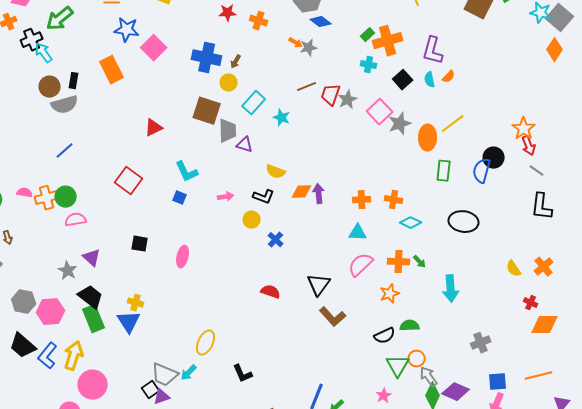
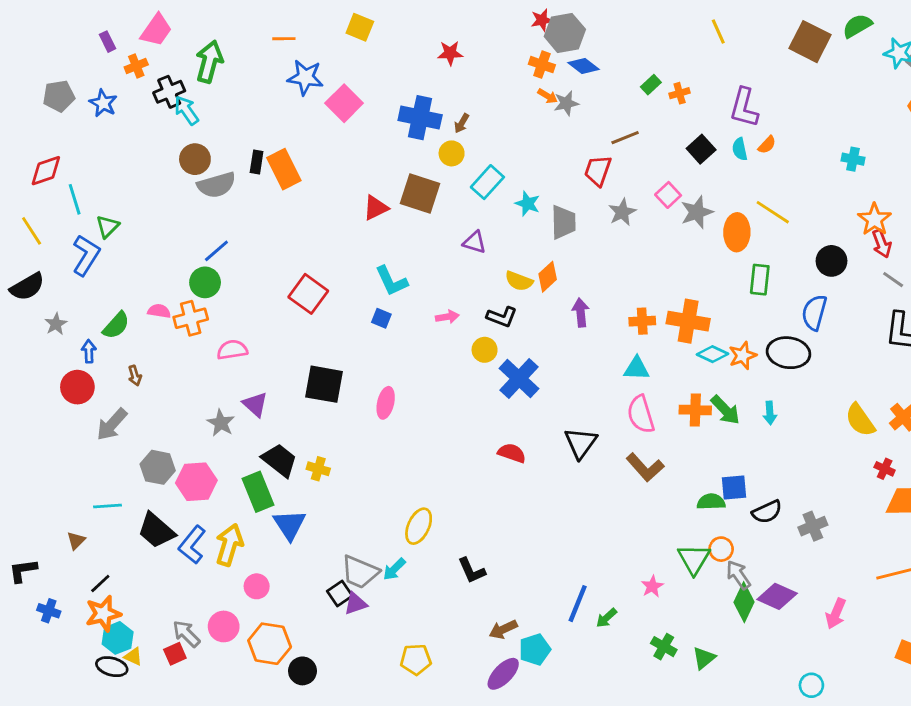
green arrow: (60, 19) -> (209, 62), turned 144
orange cross: (259, 21) -> (542, 65), moved
orange cross: (388, 41) -> (680, 93), size x0.5
cyan cross: (369, 65) -> (853, 159), moved
orange rectangle: (112, 70) -> (284, 169), moved
black rectangle: (74, 81) -> (257, 162), moved
brown line: (307, 87) -> (625, 138), moved
gray star: (348, 100) -> (622, 212), moved
pink square: (380, 112) -> (668, 195), size x0.7
yellow line: (453, 124) -> (773, 212), turned 70
red triangle: (154, 128) -> (376, 208), moved
gray trapezoid: (228, 131) -> (563, 222), moved
blue semicircle: (482, 171) -> (814, 313), moved
orange diamond: (302, 192) -> (548, 277), moved, turned -40
green circle: (66, 197) -> (205, 282), moved
orange cross: (394, 200) -> (688, 321), size x1.6
blue cross: (276, 240) -> (519, 378), size x1.8
black square: (140, 244) -> (324, 384), size x1.6
green arrow: (420, 262) -> (725, 410), size x1.6
pink semicircle: (361, 265) -> (641, 414), turned -64
yellow semicircle: (514, 269) -> (860, 420), size x1.4
cyan arrow: (451, 289) -> (770, 413), moved, size x0.6
orange star: (390, 294) -> (743, 356), moved
black trapezoid: (91, 297) -> (280, 460), moved
brown L-shape: (333, 317) -> (645, 467), moved
blue triangle: (129, 322) -> (290, 525), moved
black semicircle: (385, 336) -> (767, 512), moved
blue square: (498, 382) -> (734, 487), moved
pink circle: (93, 385) -> (257, 586), size x0.6
pink star: (384, 396) -> (652, 586), moved

